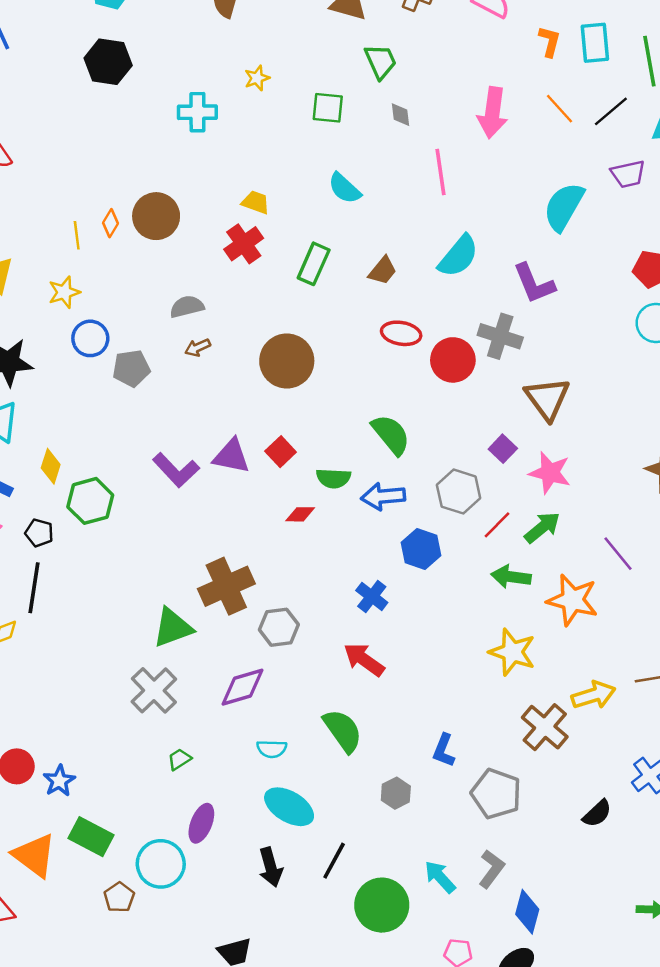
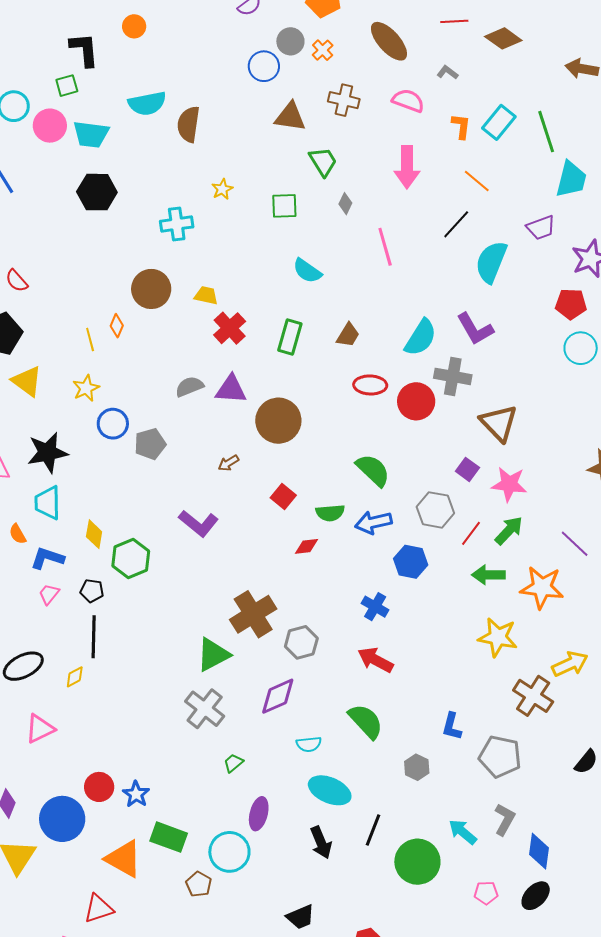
cyan rectangle: (595, 43) -> (499, 122), turned 52
black line: (611, 111) -> (456, 224), moved
pink arrow: (493, 113) -> (407, 167), moved
gray diamond: (400, 115) -> (345, 204), turned 40
yellow trapezoid: (256, 202) -> (206, 295), moved
brown circle: (156, 216) -> (151, 289), moved
cyan semicircle: (458, 256) -> (421, 338), moved
brown arrow: (198, 348) -> (228, 463), moved
purple triangle: (231, 456) -> (231, 389), moved

